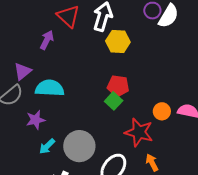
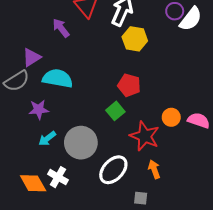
purple arrow: (47, 40) -> (61, 28), turned -72
green square: (114, 101) -> (115, 111), moved

